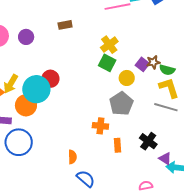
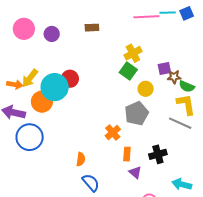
purple square: (142, 64) -> (164, 69), moved, turned 32
orange cross: (100, 126) -> (113, 132), turned 35
black cross: (148, 141) -> (158, 154), turned 30
purple triangle: (165, 159) -> (135, 172), moved

